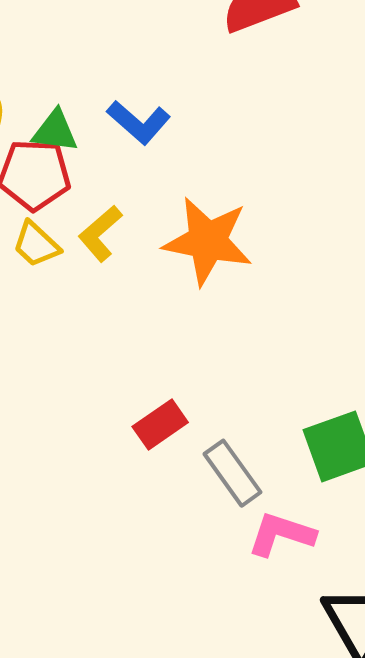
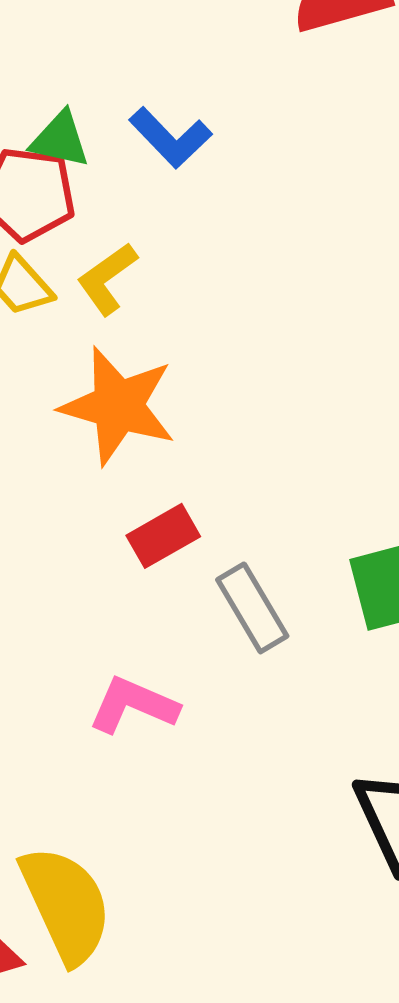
orange star: (208, 241) -> (118, 406), moved
pink L-shape: (281, 534) -> (133, 705), moved

